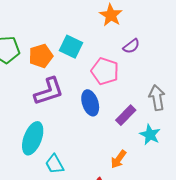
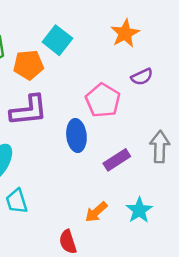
cyan square: (71, 47) -> (57, 40), moved
cyan star: (150, 135) -> (139, 210), moved

